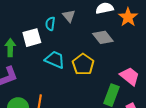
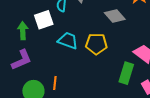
yellow pentagon: (83, 64) -> (96, 44), turned -30

